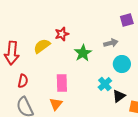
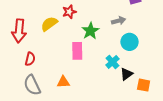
pink rectangle: (62, 83) -> (77, 51), moved
orange triangle: (56, 104) -> (63, 82), turned 48

